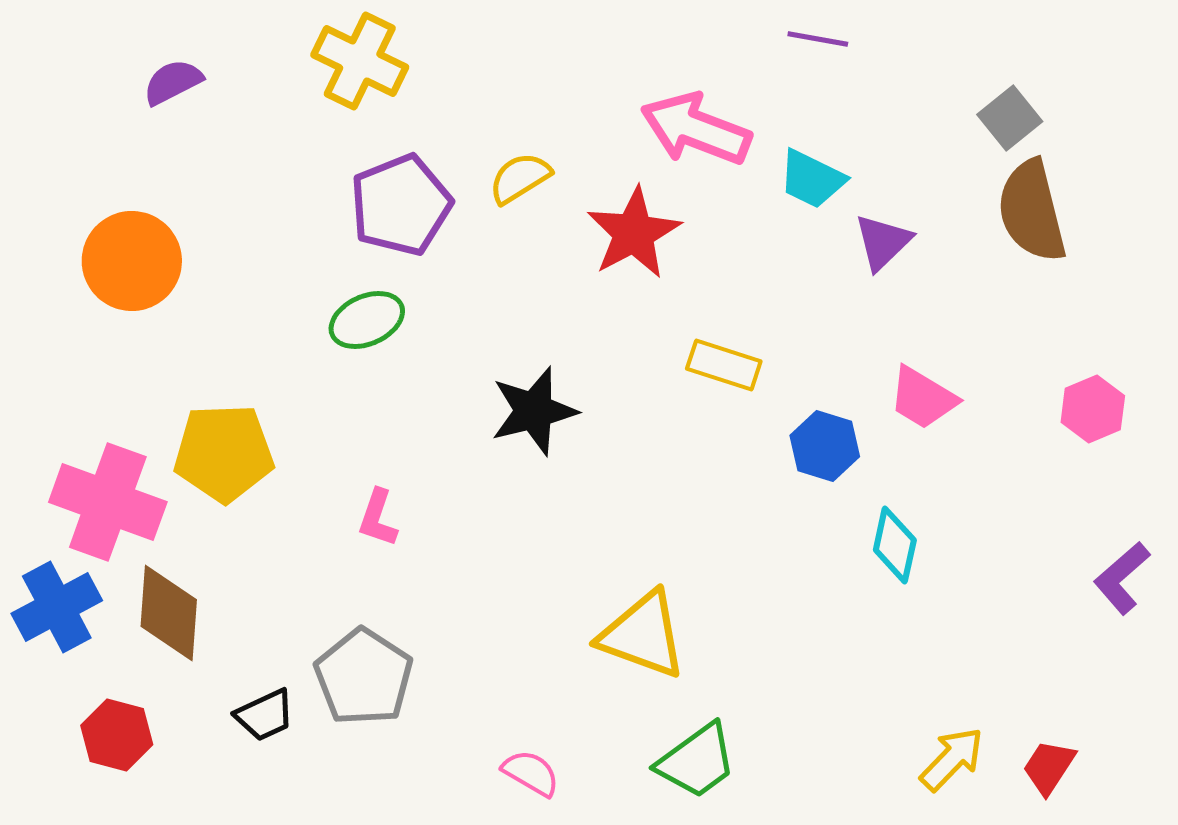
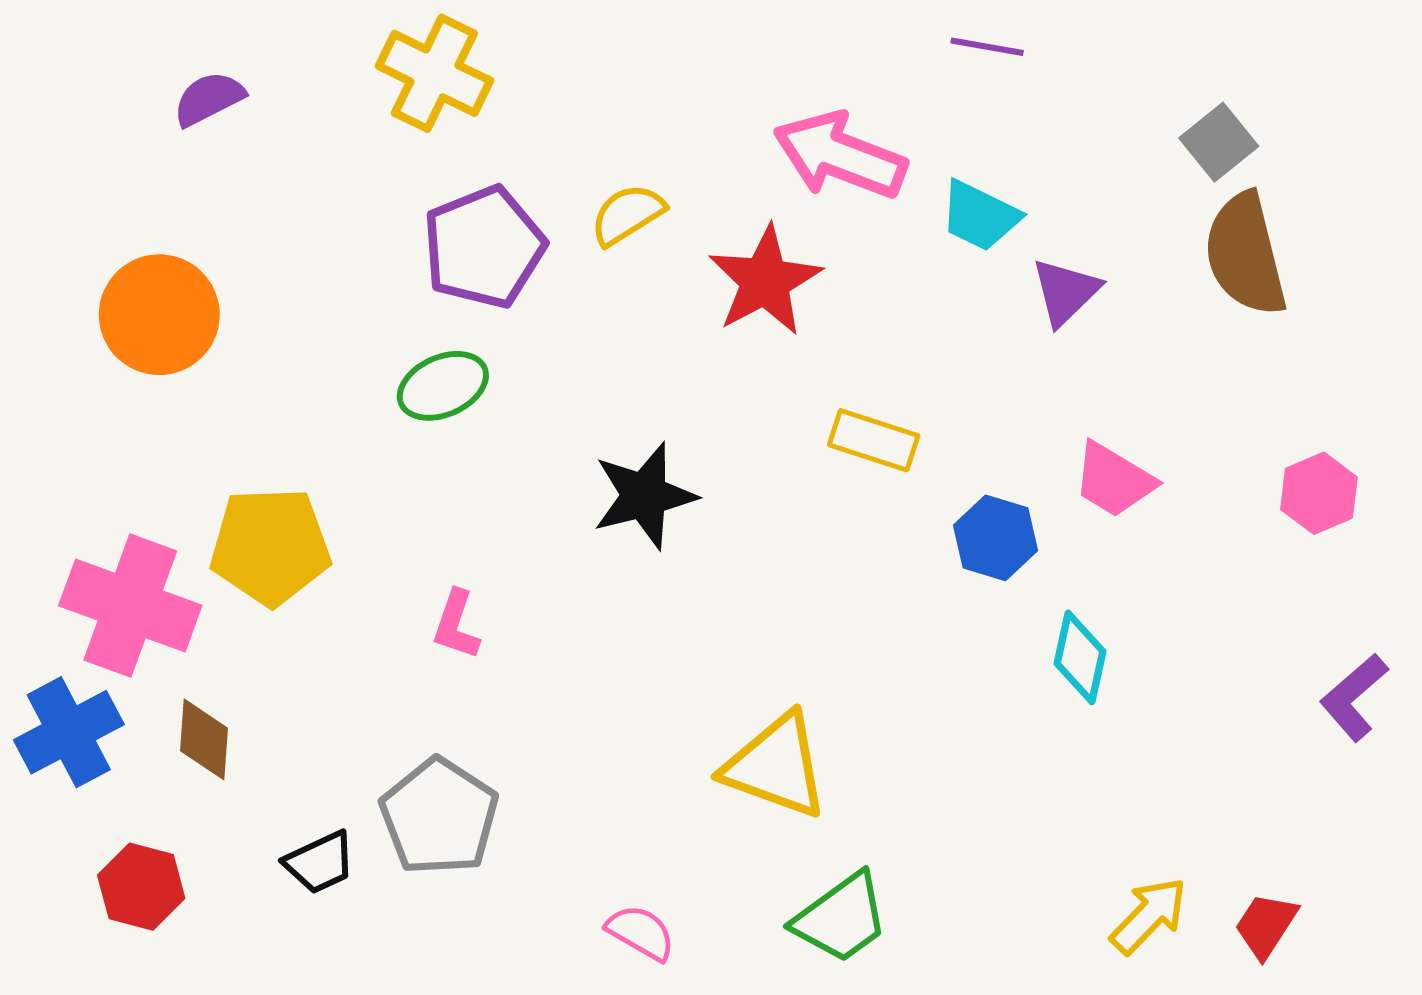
brown diamond: (169, 613) -> (204, 739), size x0.7

